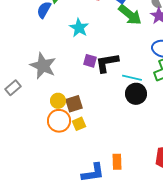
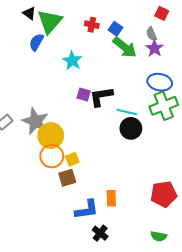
gray star: (43, 66) -> (35, 121), moved
yellow circle: (58, 101) -> (51, 136), size x1.6
brown square: (74, 104) -> (67, 178), moved

